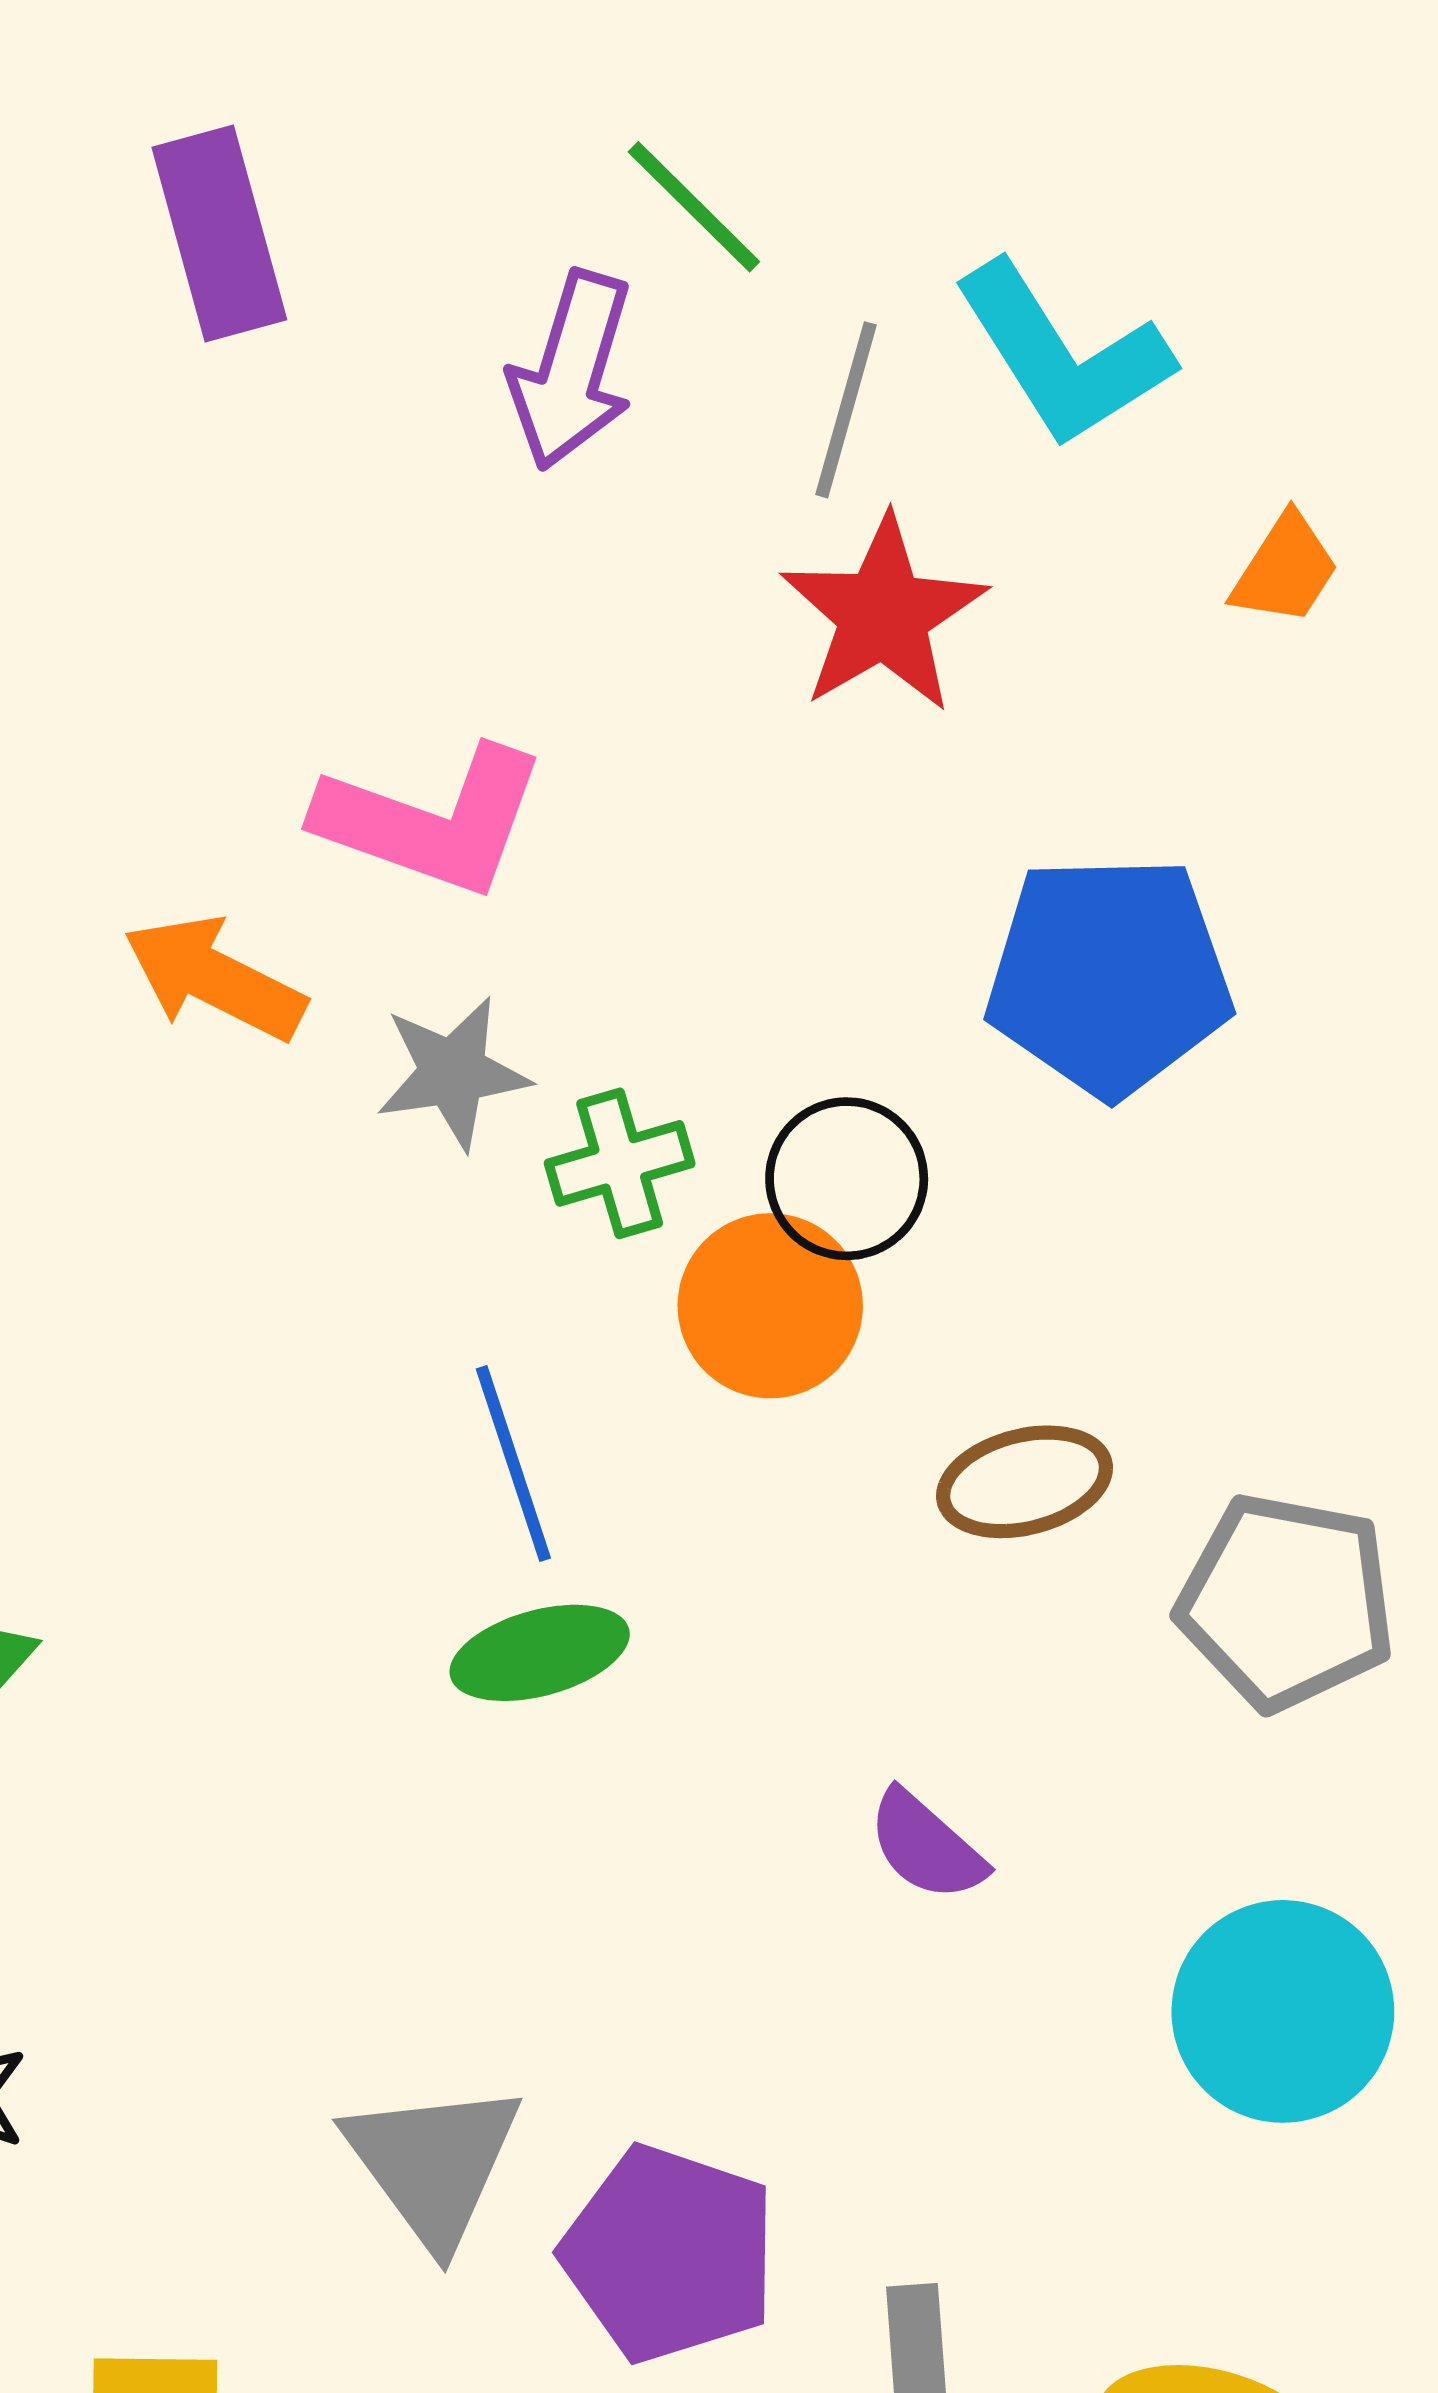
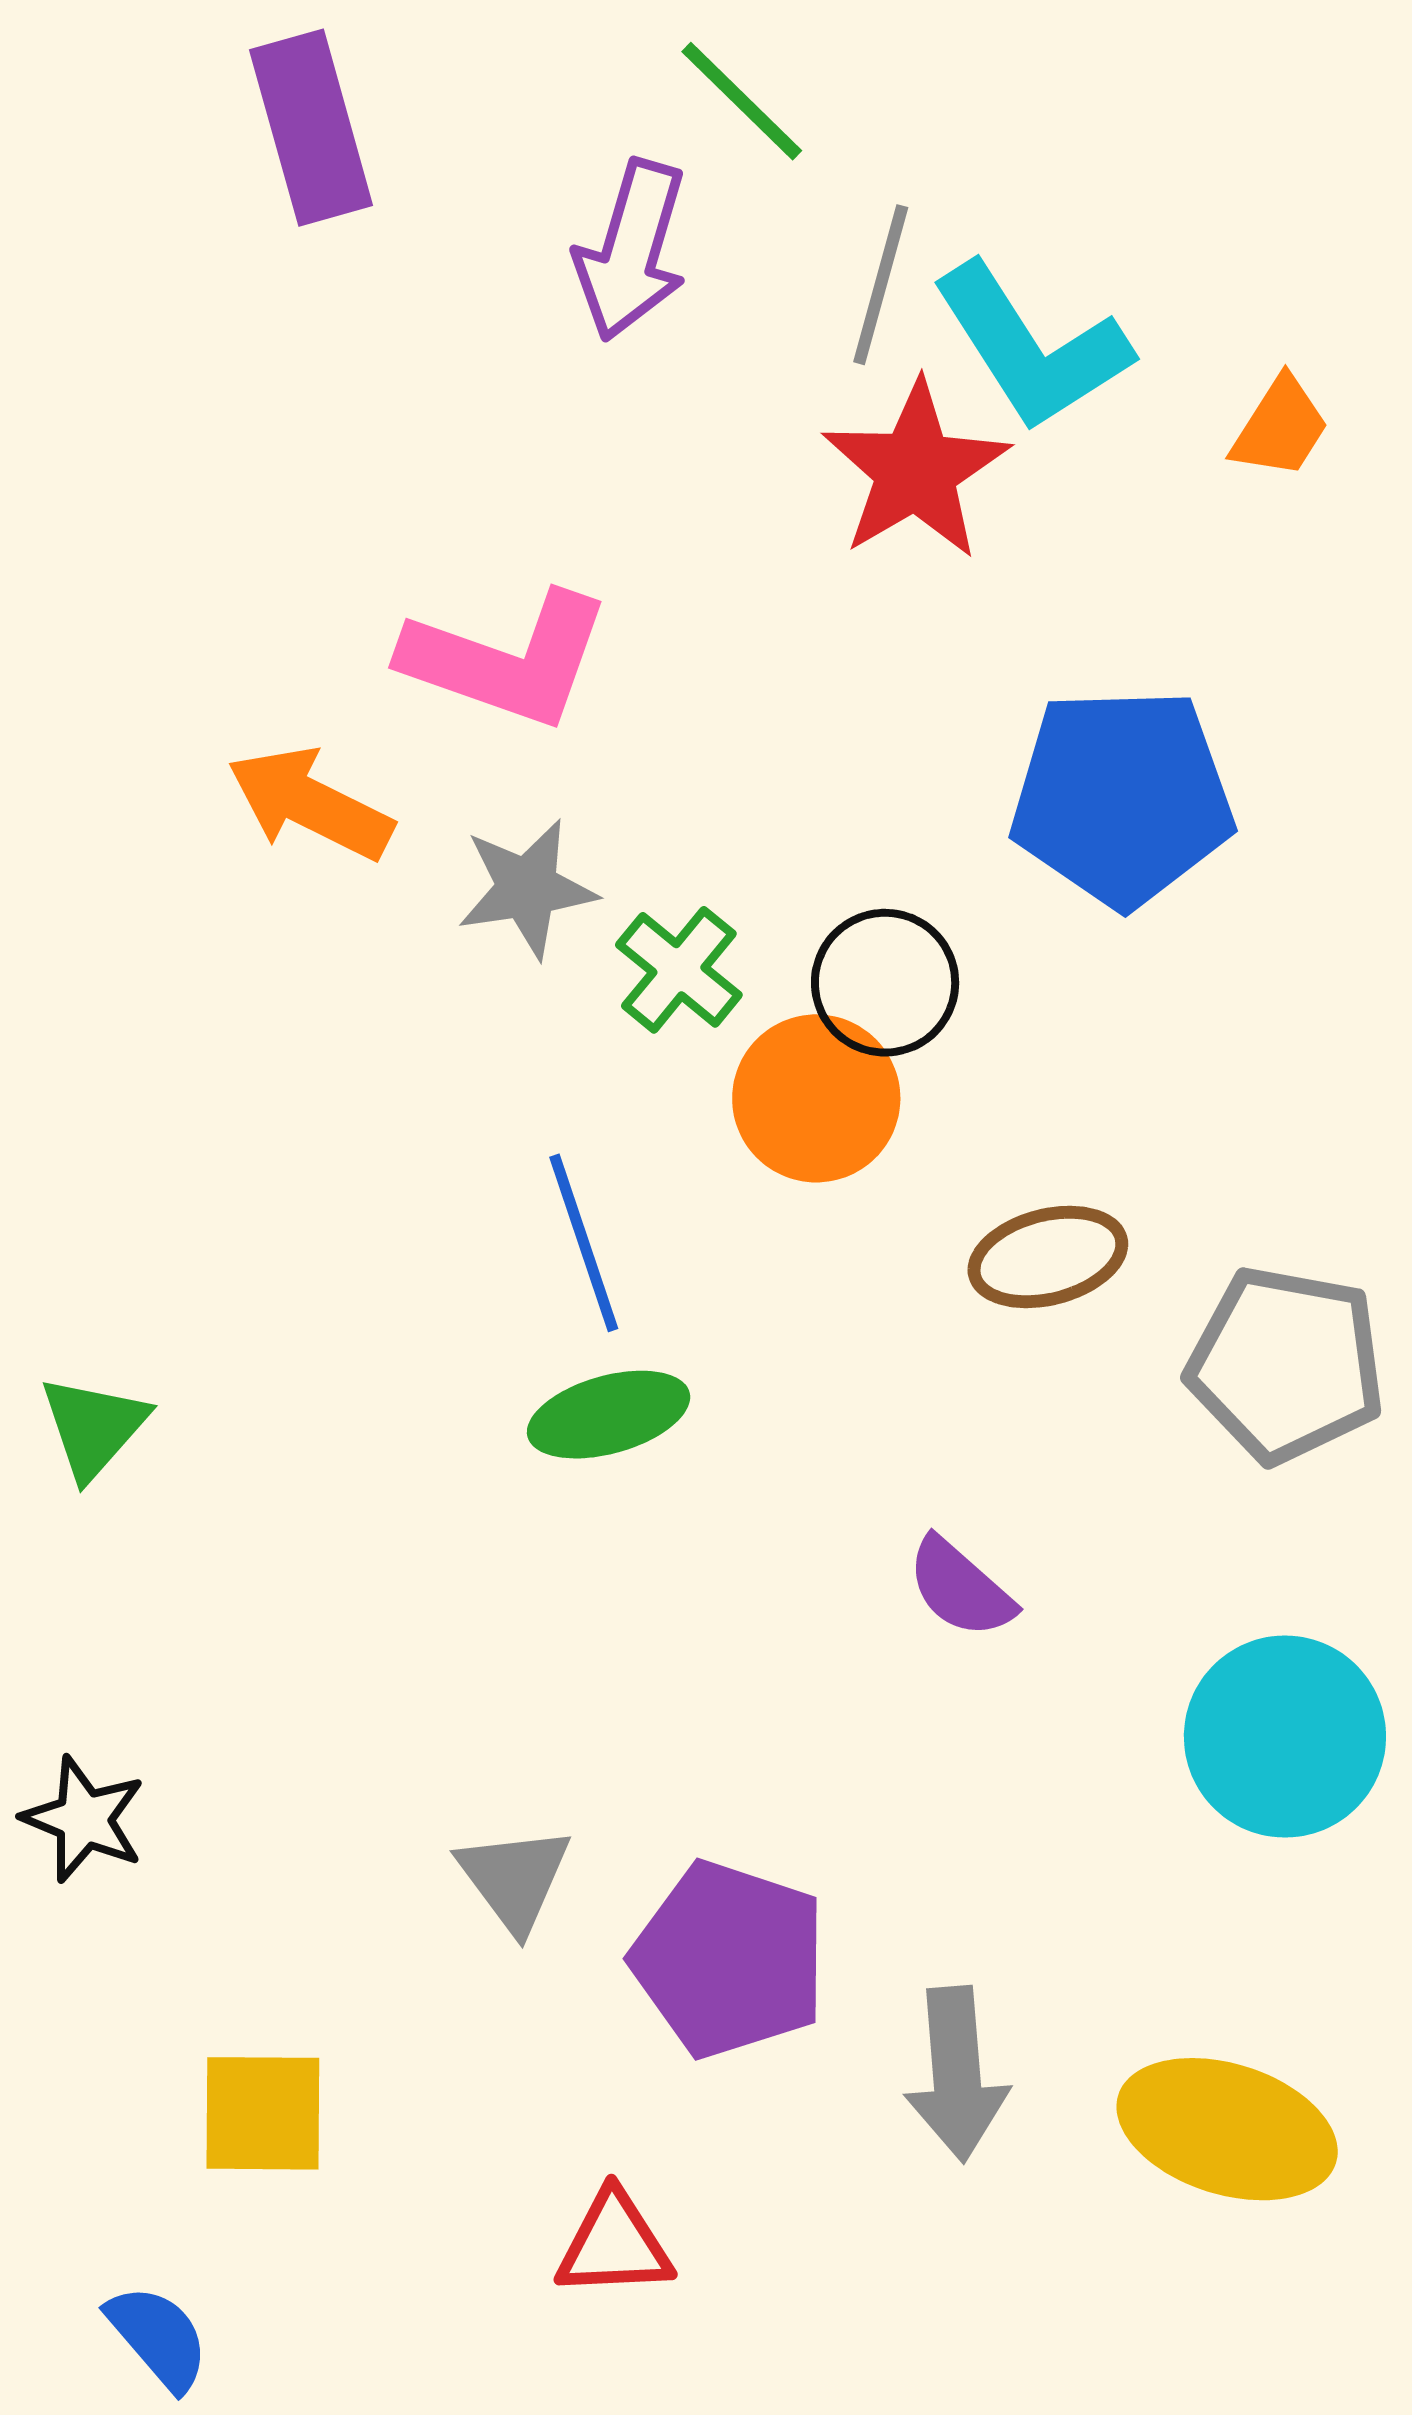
cyan L-shape: (1063, 355) -> (1031, 347), moved
green cross: (620, 1163) -> (679, 970), turned -34
gray triangle: (433, 2164) -> (514, 1879), size x0.7

